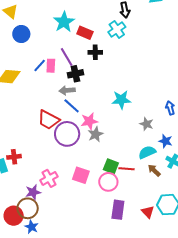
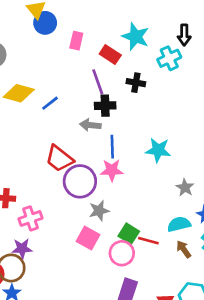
cyan star: (64, 22) -> (136, 37), moved, turned -30
red rectangle: (85, 33) -> (110, 54), moved
blue circle: (21, 34) -> (45, 23), moved
blue line: (40, 65) -> (50, 103), moved
pink rectangle: (51, 66) -> (76, 41), moved
blue line: (72, 106) -> (112, 147), moved, turned 36
gray star: (96, 134) -> (99, 211), moved
pink cross: (49, 178) -> (30, 218), moved

